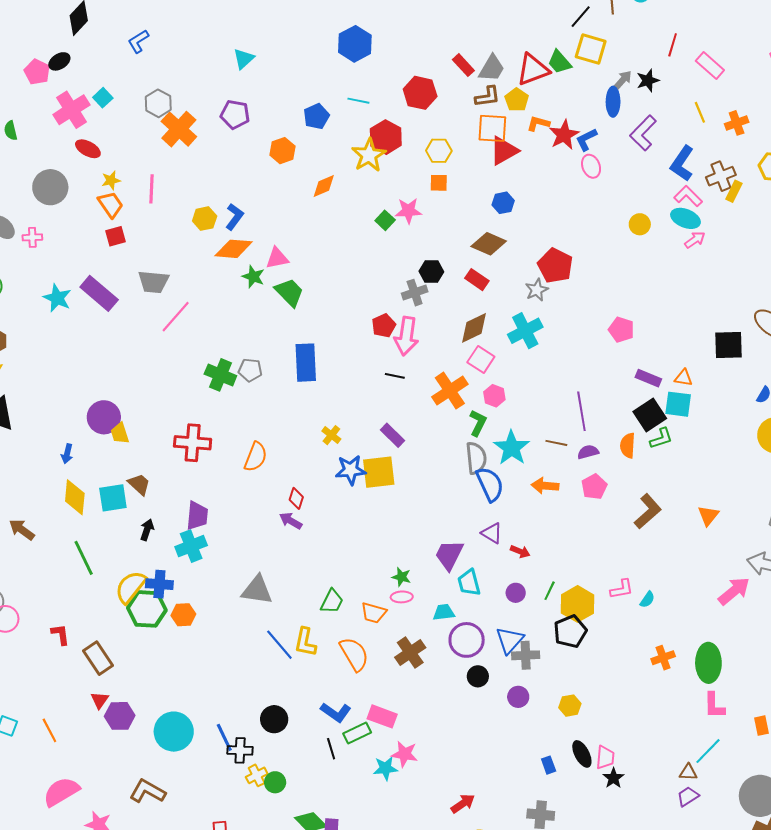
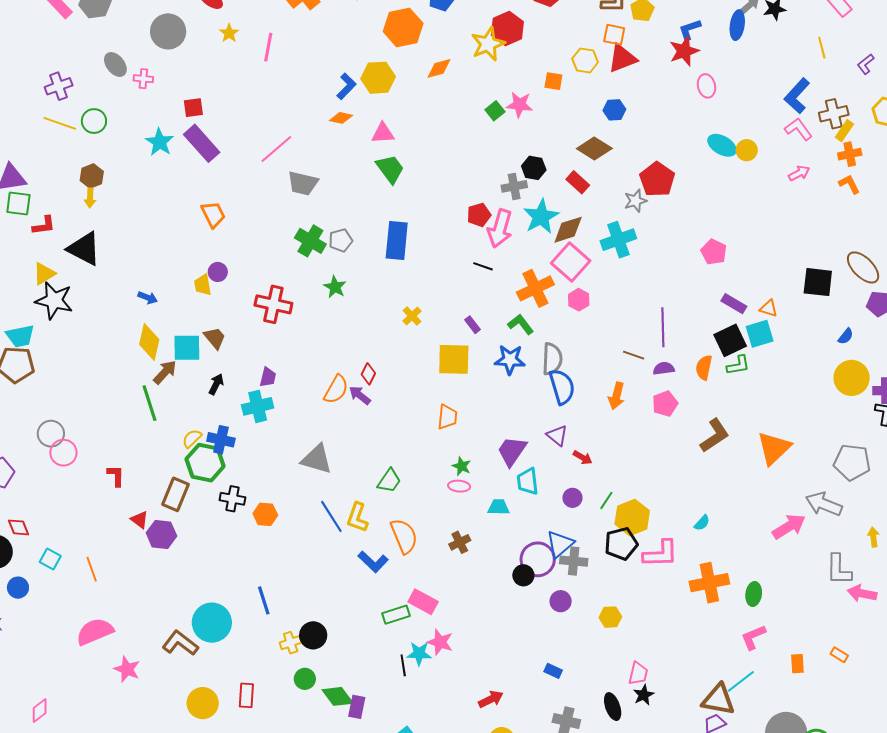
orange L-shape: (538, 123) -> (849, 184), moved, turned 40
orange cross: (737, 123) -> (850, 154), moved
orange square: (492, 128) -> (614, 35), size x0.7
purple L-shape: (643, 133) -> (866, 64), moved, size x0.6
blue L-shape: (586, 139) -> (690, 29), moved
orange hexagon: (282, 151) -> (403, 27), size x1.5
yellow hexagon: (439, 151) -> (585, 61), moved
yellow star: (111, 180) -> (229, 33), turned -30
orange trapezoid: (110, 204) -> (213, 214), moved
cyan ellipse: (685, 218) -> (722, 145), moved
yellow hexagon: (205, 219) -> (378, 78), moved, size x1.4
red square: (115, 236) -> (193, 108), moved
orange diamond: (234, 249) -> (341, 118), size x0.6
green star: (253, 277) -> (335, 287), moved
gray trapezoid: (153, 282) -> (303, 183), moved
pink line: (176, 317) -> (276, 149), moved
pink square: (481, 360) -> (571, 262), size x1.4
gray pentagon: (250, 370) -> (341, 240), turned -30
cyan square: (678, 404) -> (760, 334), turned -32
purple circle: (104, 417) -> (218, 272), moved, size x0.6
green L-shape: (478, 423) -> (521, 324), moved, turned -72
purple rectangle: (393, 435) -> (472, 325), size x0.7
cyan star: (512, 448) -> (541, 217), moved
blue arrow: (67, 454) -> (148, 298), turned -90
orange semicircle: (256, 457) -> (336, 389), moved
blue star: (351, 470) -> (510, 360), moved
orange arrow: (545, 486) -> (616, 396), turned -88
purple trapezoid: (197, 516) -> (268, 377), size x0.7
orange triangle: (708, 516) -> (774, 448), size x1.6
brown arrow: (22, 530) -> (165, 372), moved, turned 88
yellow semicircle: (131, 587) -> (192, 438), size x0.6
pink L-shape: (622, 589) -> (660, 554), moved, size x1.5
orange trapezoid: (374, 613) -> (447, 417), moved, turned -108
orange hexagon: (183, 615) -> (265, 514), moved
purple circle: (467, 640) -> (538, 559), moved
brown cross: (410, 653) -> (460, 542), size x0.7
brown rectangle: (98, 658) -> (176, 494), moved, turned 48
orange cross: (663, 658) -> (709, 583), size x1.6
green ellipse: (708, 663) -> (754, 594), size x0.6
red triangle: (100, 700) -> (140, 520), moved, turned -36
pink L-shape: (714, 706) -> (753, 637), turned 60
blue L-shape: (336, 712) -> (373, 562), moved
purple hexagon: (120, 716) -> (161, 534), moved
black circle: (274, 719) -> (313, 635), moved
cyan circle: (174, 732) -> (212, 623), moved
black line: (331, 749) -> (403, 665), moved
black cross: (240, 750) -> (232, 499), moved
black ellipse: (582, 754) -> (613, 707), moved
blue rectangle: (549, 765) -> (553, 671), moved, turned -54
brown triangle: (688, 772) -> (718, 700), size x1.8
green circle: (275, 782) -> (305, 679), moved

